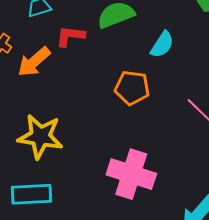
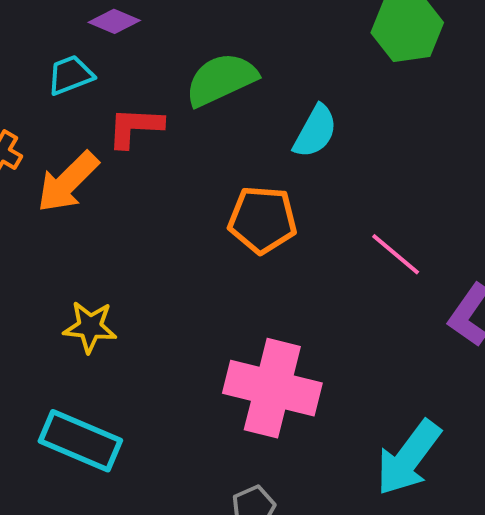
yellow star: (40, 136) -> (90, 327), size x0.6
cyan rectangle: (31, 194) -> (80, 441), turned 30

